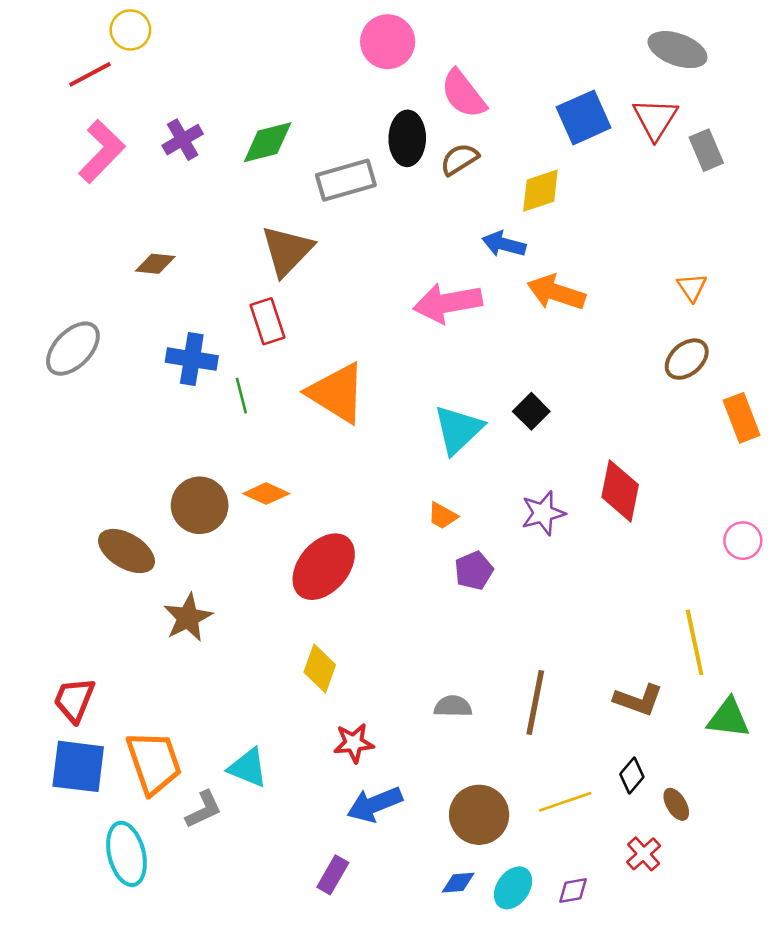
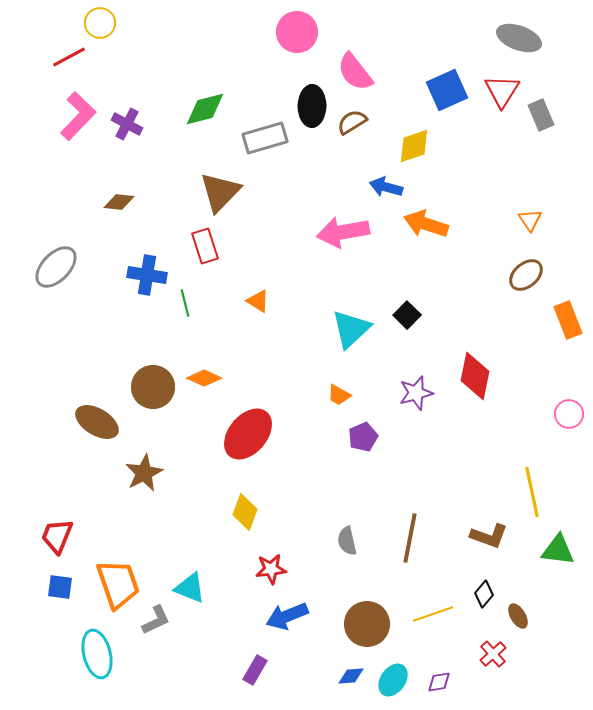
purple cross: (183, 140) -> (127, 124), moved, turned -32
orange triangle: (337, 393) -> (258, 301), size x0.5
gray semicircle: (453, 706) -> (347, 541), turned -104
blue square: (78, 766) -> (60, 587), size x0.6

